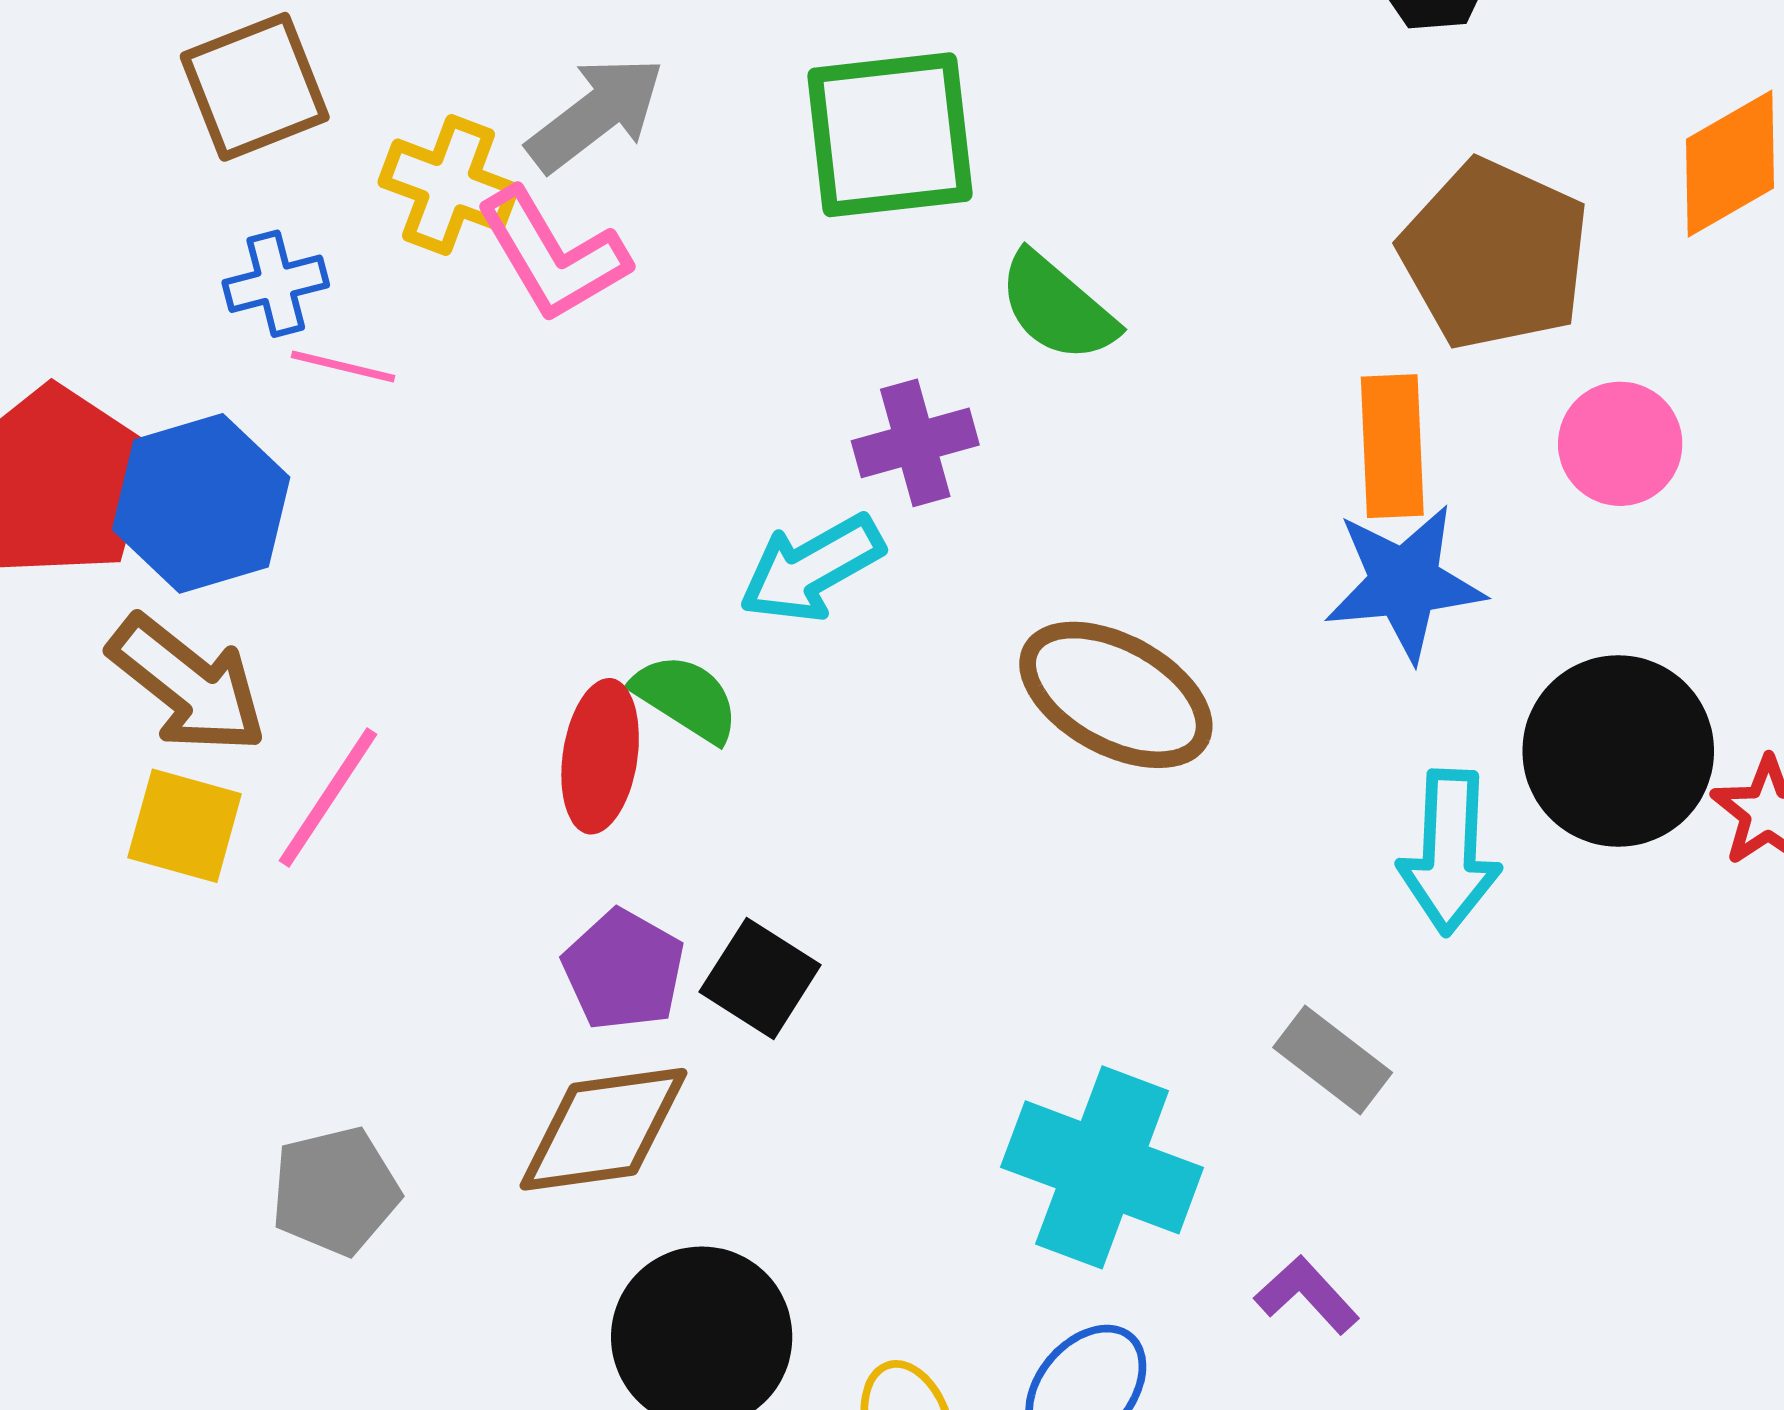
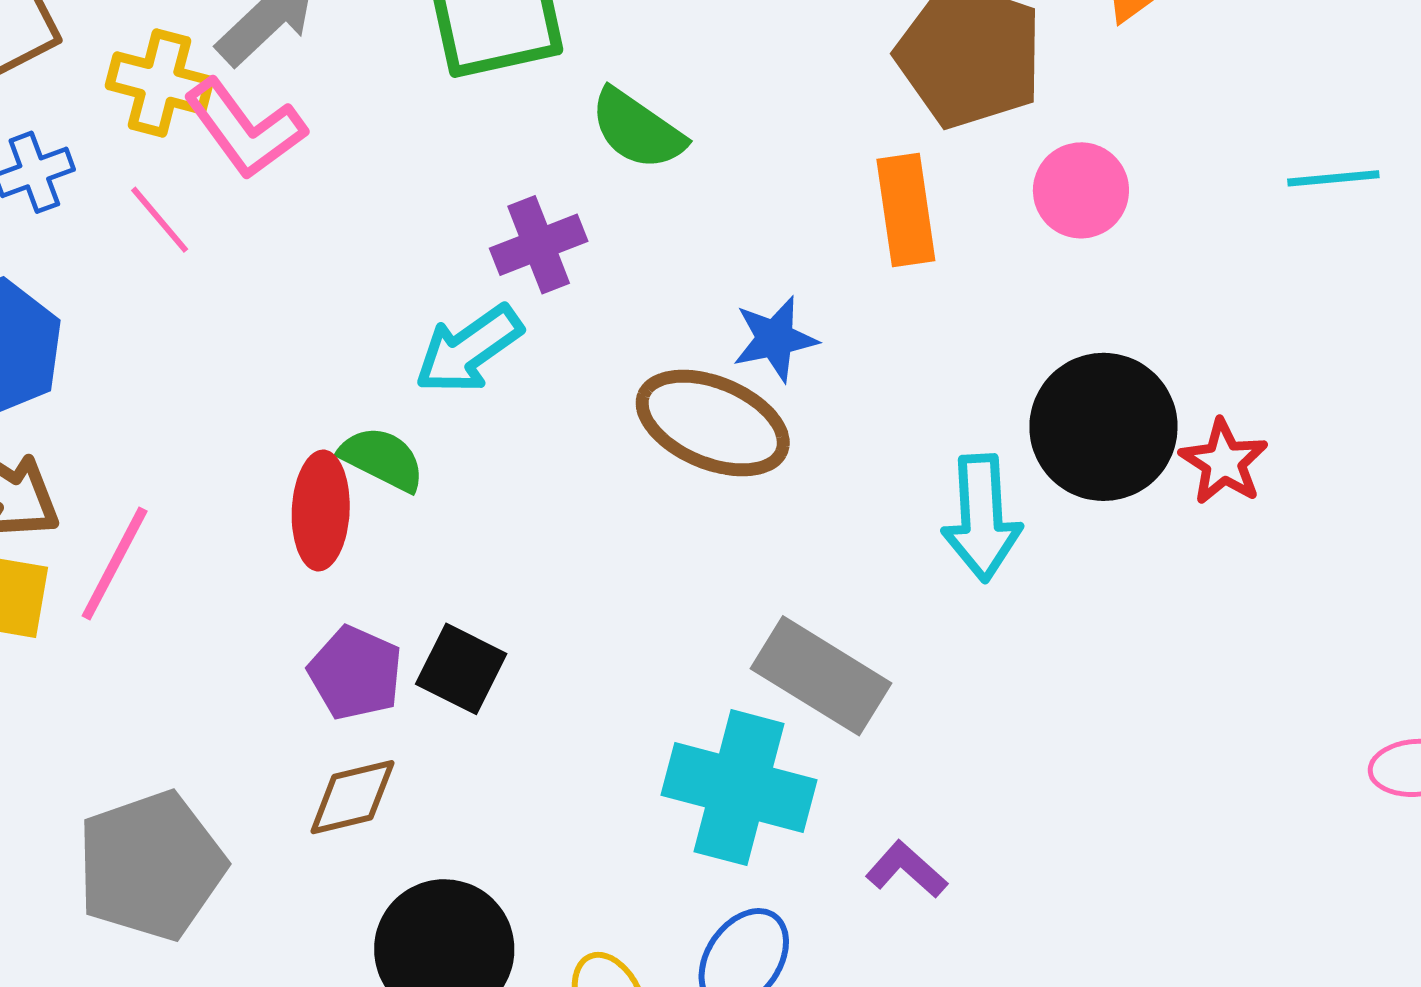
pink line: (343, 366) -> (160, 220), moved, turned 42
blue star: (1404, 583) -> (775, 339), moved, size x0.7
gray rectangle: (1333, 1060) -> (821, 676), moved, size x1.5
brown diamond: (603, 1129) -> (352, 797), size x0.7
gray pentagon: (335, 1191) -> (151, 866), size x1.5

